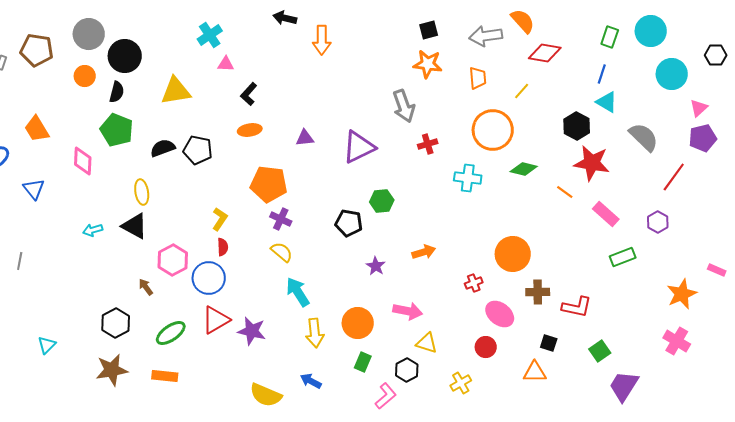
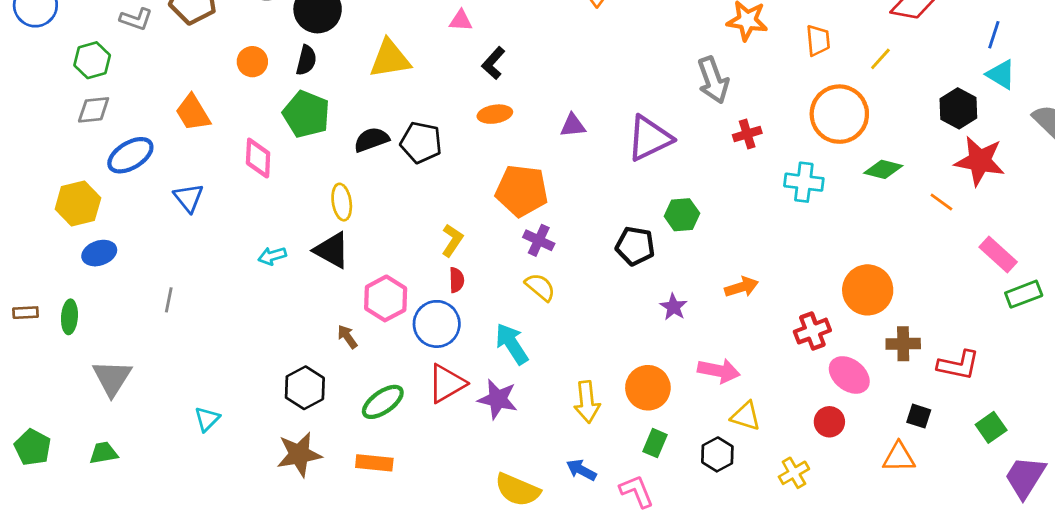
orange circle: (85, 76) -> (252, 62), moved
pink rectangle: (606, 214) -> (998, 254), moved
red cross: (474, 283) -> (812, 331), size x1.4
cyan arrow: (298, 292) -> (512, 344), moved
pink L-shape: (386, 396) -> (637, 491), moved, turned -72

